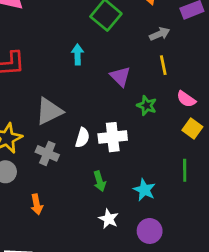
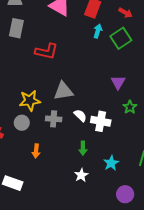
cyan arrow: (78, 54) -> (98, 31), moved
white semicircle: (82, 138) -> (80, 115), turned -80
gray cross: (47, 153) -> (54, 119), turned -35
purple circle: (150, 231) -> (125, 194), moved

